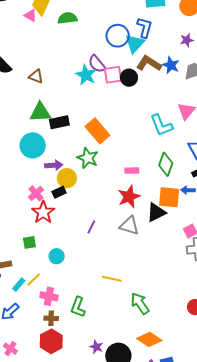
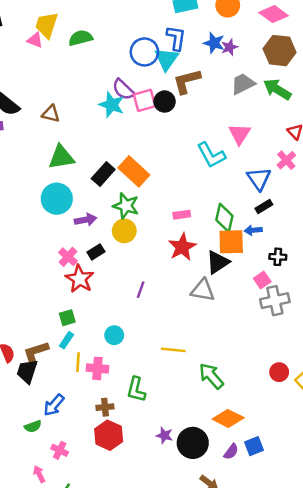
brown L-shape: (149, 63) -> (187, 81), turned -40
blue star: (171, 65) -> (214, 43), moved
black rectangle: (59, 122) -> (103, 174), moved, turned -30
green diamond: (166, 164) -> (224, 218), moved
yellow circle: (67, 178) -> (124, 231), moved
gray triangle: (129, 226) -> (203, 290), moved
cyan circle: (57, 256) -> (114, 335), moved
yellow line: (34, 279) -> (78, 362), turned -35
cyan rectangle: (19, 285) -> (66, 340), moved
pink cross: (49, 296) -> (97, 368), moved

